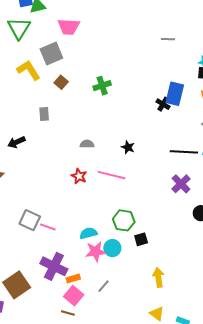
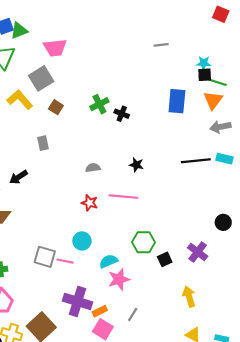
black cross: (163, 104) -> (122, 114), moved
purple cross: (181, 184) -> (198, 252), moved
cyan circle: (112, 248) -> (82, 241), moved

